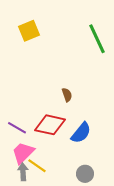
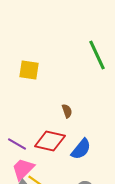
yellow square: (29, 31) -> (29, 70), moved, turned 30

